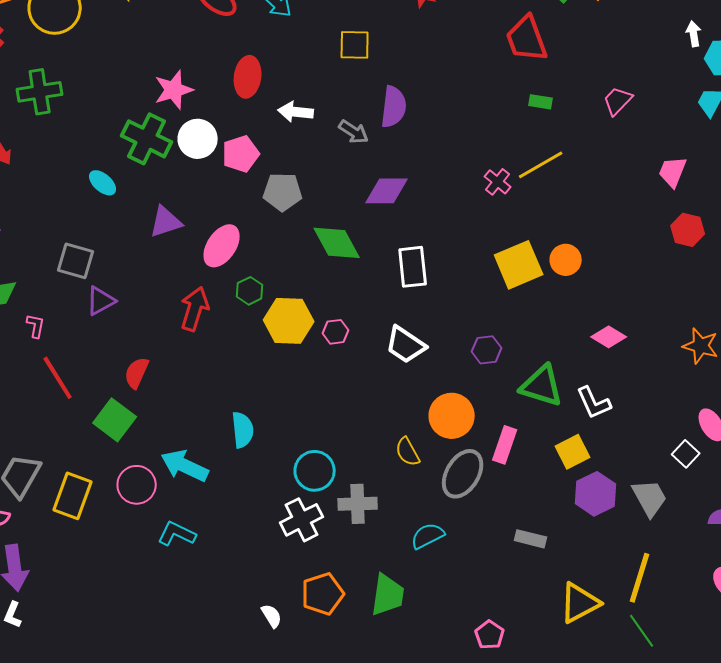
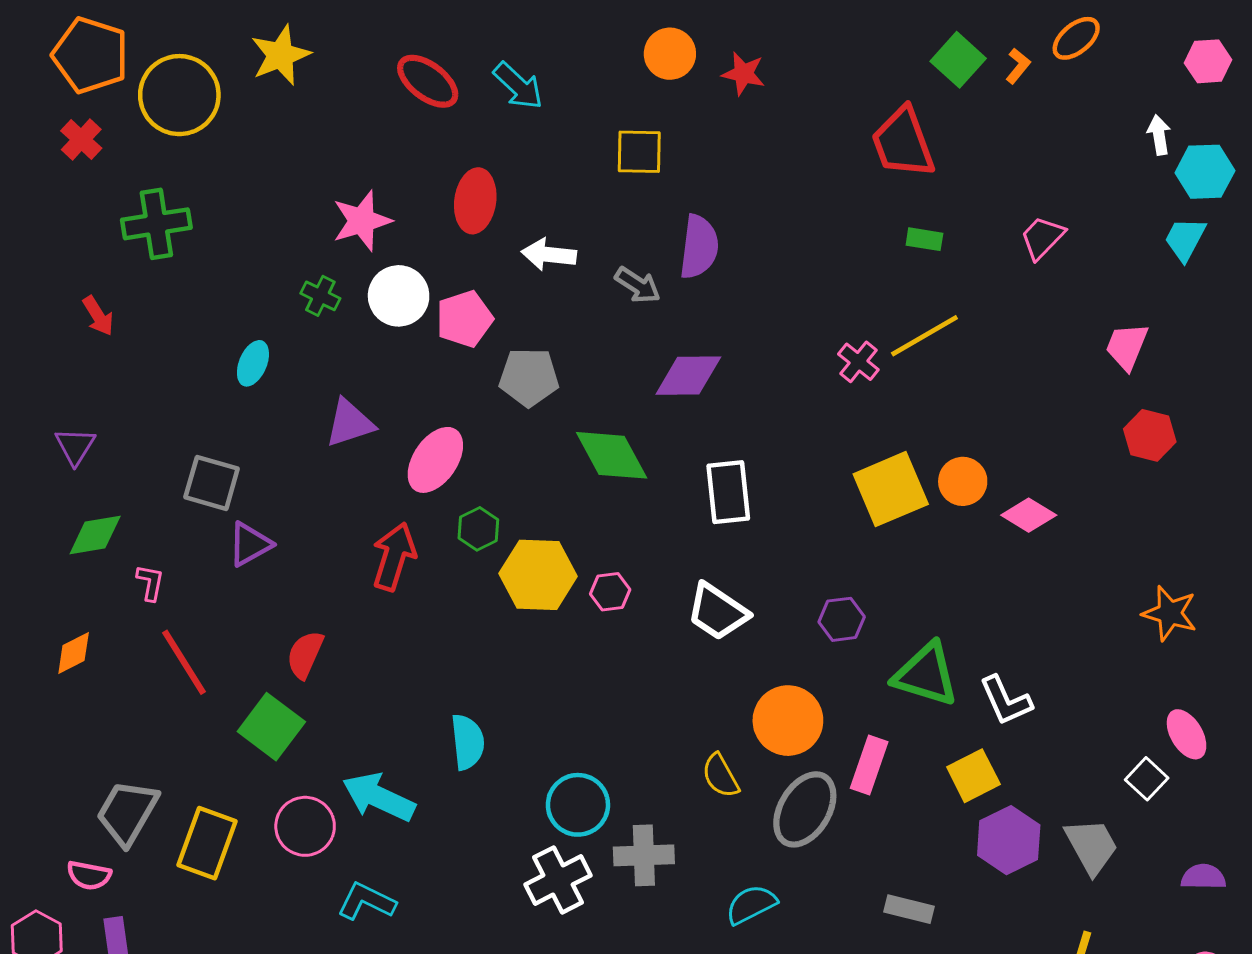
green cross: (147, 139) -> (320, 296), size x0.5
cyan ellipse: (103, 183) -> (253, 363), turned 72
pink diamond: (609, 337) -> (1029, 515), moved

